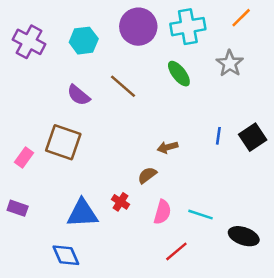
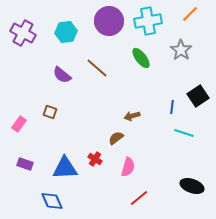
black square: (253, 137) -> (198, 96), moved
brown square: (63, 142) -> (50, 112), size x0.5
purple rectangle: (18, 208) -> (25, 164), moved
cyan line: (201, 215) -> (184, 133), moved

